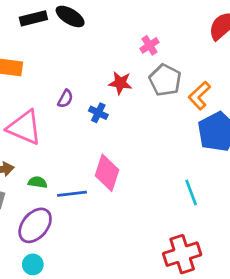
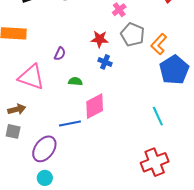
blue cross: (98, 113) -> (105, 62), moved
pink diamond: (107, 173) -> (95, 106), turned 48
green semicircle: (38, 182) -> (75, 81), moved

